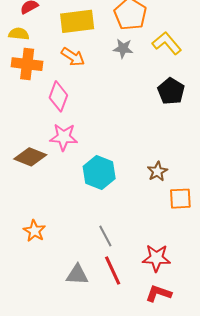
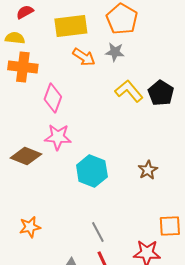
yellow L-shape: (167, 43) -> (129, 91), moved
orange arrow: (73, 57) -> (84, 57), moved
orange square: (180, 199) -> (170, 226), moved
orange star: (34, 231) -> (30, 227), turned 30

